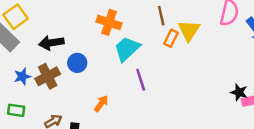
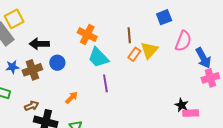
cyan trapezoid: (127, 49) -> (98, 57), turned -100

